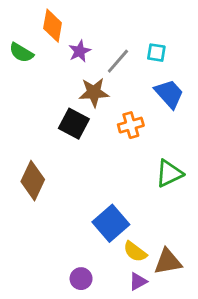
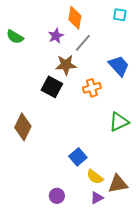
orange diamond: (53, 26) -> (75, 18), moved
cyan square: (156, 53) -> (120, 15), moved
blue square: (111, 223) -> (78, 157), size x0.7

